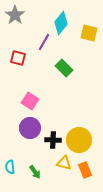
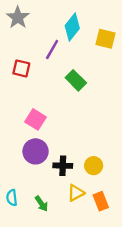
yellow circle: (79, 140) -> (94, 166), size x0.6
yellow triangle: (64, 163) -> (76, 193), turned -42

